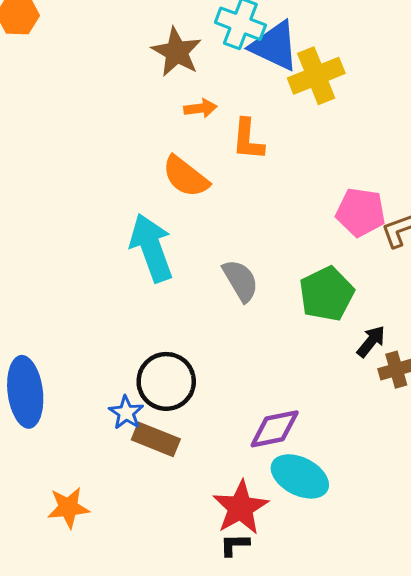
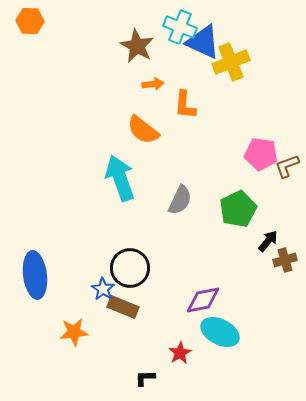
gray semicircle: (240, 281) -> (180, 200), turned 56
orange star: (68, 508) -> (74, 332), moved
red star: (240, 508) -> (180, 353), size x0.6
black L-shape: (235, 545) -> (145, 378), moved

